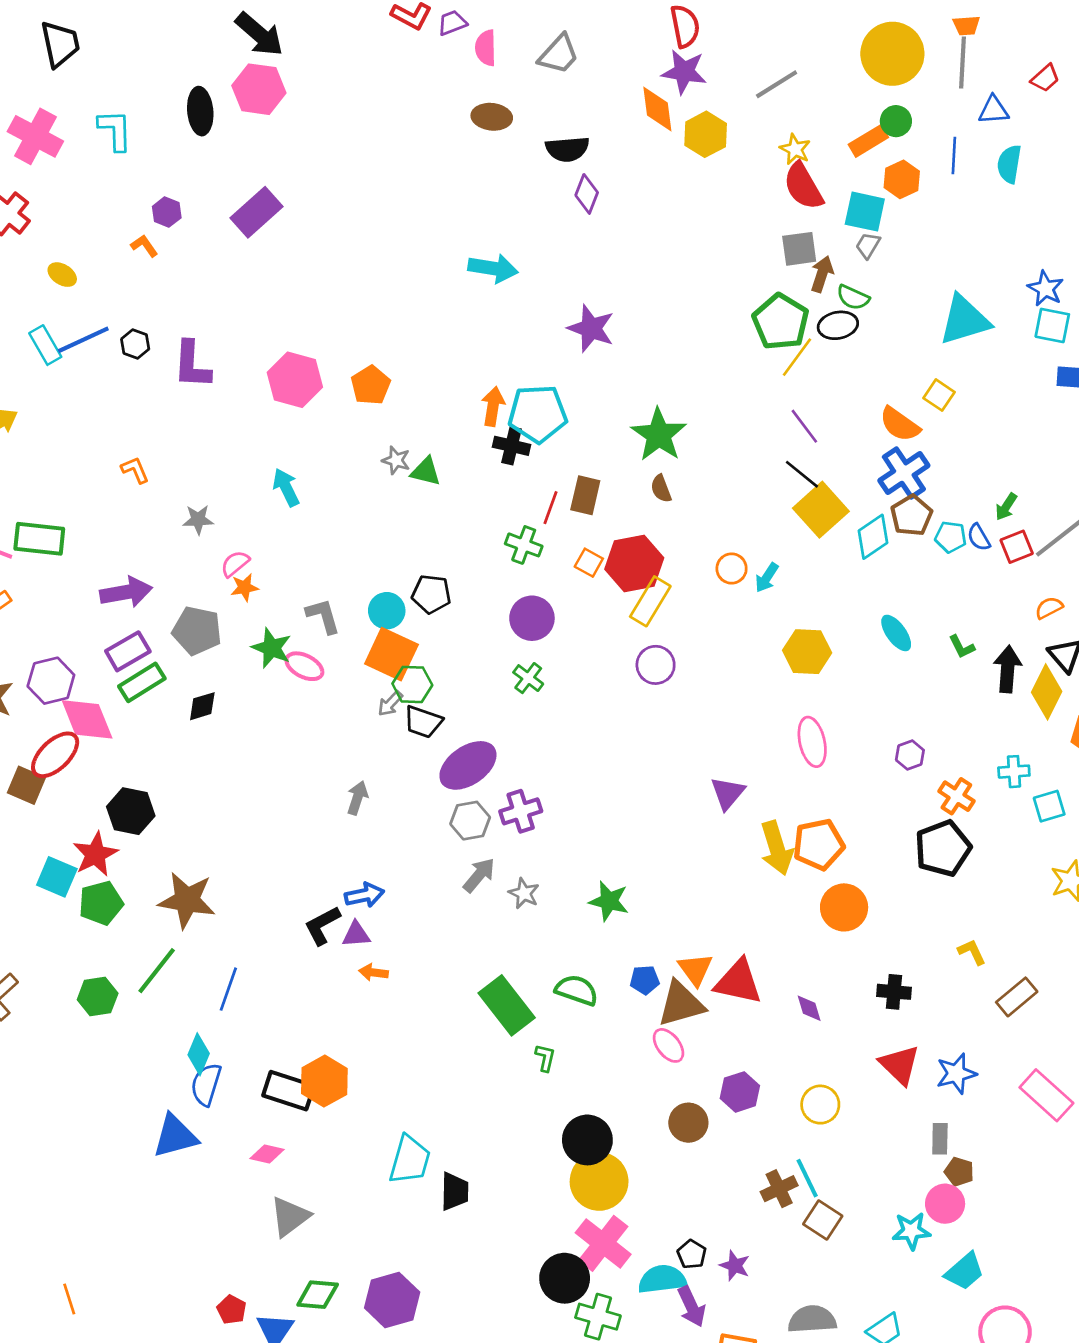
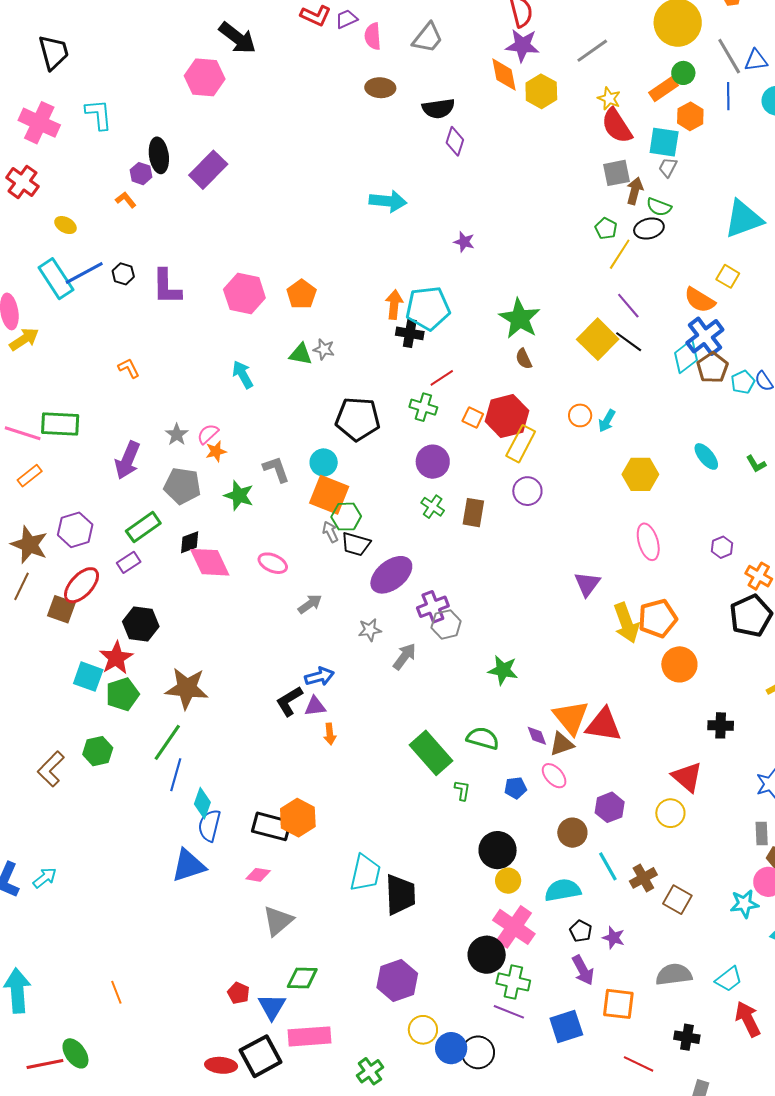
black arrow: (259, 34) -> (237, 38), moved
gray line: (962, 63) -> (729, 56), moved, turned -30
black ellipse: (200, 111) -> (159, 155), moved
green pentagon: (781, 322) -> (606, 228), size x0.5
purple star: (591, 328) -> (464, 242), size x0.6
cyan rectangle: (45, 345) -> (56, 279), size x1.4
green triangle: (426, 471) -> (301, 354), moved
brown rectangle: (585, 495) -> (473, 513), moved
red line: (550, 508) -> (442, 378), turned 40
yellow square: (821, 510) -> (598, 339), moved
gray star: (198, 520) -> (177, 435), moved, turned -30
cyan diamond: (873, 537) -> (686, 356), moved
cyan pentagon: (951, 537) -> (743, 382), turned -30
purple arrow: (126, 592) -> (127, 460), turned 126
black pentagon: (431, 594) -> (358, 419), moved, size x1.5
purple rectangle: (128, 651) -> (129, 562), moved, size x0.7
pink ellipse: (304, 666) -> (273, 563), moved
gray arrow: (390, 704) -> (330, 532), turned 115
pink diamond: (87, 719) -> (210, 562), moved
gray arrow: (357, 798) -> (310, 604), turned 40
gray hexagon: (470, 821) -> (446, 624), moved
gray star: (524, 893) -> (370, 630), moved, turned -30
orange triangle: (695, 969) -> (571, 717), size x1.4
orange arrow: (374, 972) -> (330, 734), turned -100
blue pentagon: (645, 980) -> (515, 788), moved
blue line: (228, 989) -> (176, 775), moved
green hexagon: (98, 997) -> (98, 751), moved
brown triangle: (681, 1004) -> (562, 744), size x0.7
purple diamond: (809, 1008) -> (537, 736), moved
red triangle: (900, 1065) -> (687, 777), moved
cyan line: (807, 1178) -> (608, 866), moved
yellow circle: (599, 1181) -> (508, 881), size x0.6
black trapezoid: (455, 1191) -> (400, 895), size x1.4
cyan semicircle: (662, 1279) -> (563, 890), moved
purple hexagon: (392, 1300) -> (397, 980), moved

